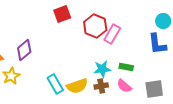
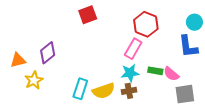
red hexagon: (95, 26) -> (146, 24), moved
pink rectangle: (112, 34) -> (133, 49), moved
cyan rectangle: (55, 84) -> (80, 89), turned 48
pink semicircle: (124, 86) -> (171, 74), moved

